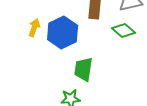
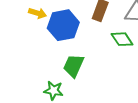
yellow arrow: (34, 28) -> (37, 13), turned 72

